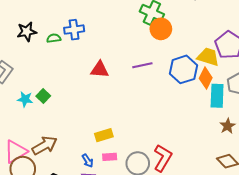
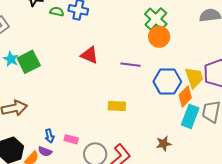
yellow trapezoid: (208, 57) -> (194, 78), turned 35
green square: (43, 96) -> (29, 62), size x1.6
brown star: (228, 126) -> (164, 144), moved
yellow rectangle: (104, 135) -> (117, 106), moved

